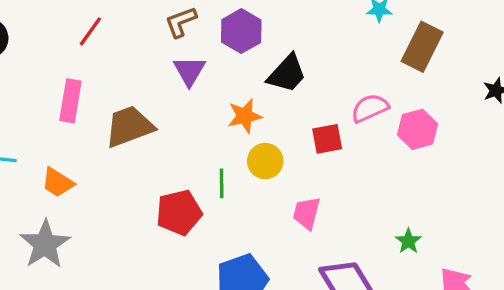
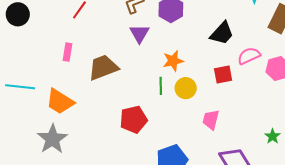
black trapezoid: (287, 74) -> (222, 33), moved
pink rectangle: (70, 101) -> (67, 52), size x0.7
orange trapezoid: (58, 183) -> (60, 102), size x1.4
green line: (222, 183) -> (161, 86), moved

